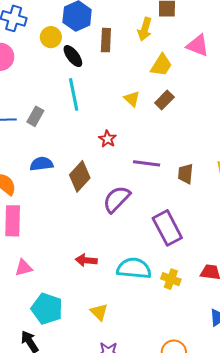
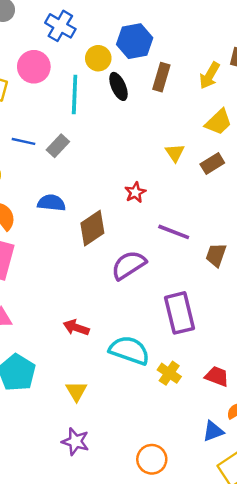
cyan line: (74, 94) -> (75, 94), moved

